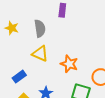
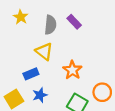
purple rectangle: (62, 10) -> (74, 22), moved, turned -64
blue rectangle: (19, 77) -> (31, 74), moved

